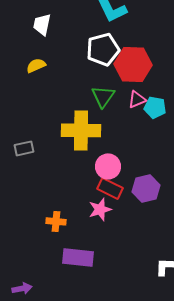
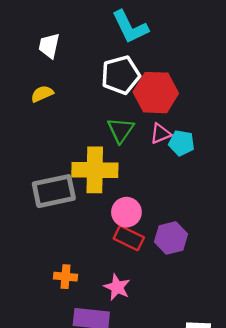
gray rectangle: (24, 148) -> (54, 191), moved, size x1.8
pink star: (100, 209) -> (117, 287), moved, turned -30

